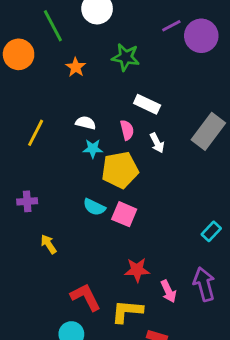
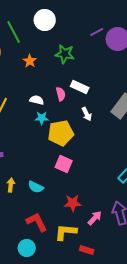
pink semicircle: (127, 130) -> (61, 94), moved
cyan semicircle: (94, 207) -> (36, 187), moved
yellow arrow: (49, 244) -> (11, 185), turned 40
pink arrow: (168, 291) -> (95, 218), turned -112

